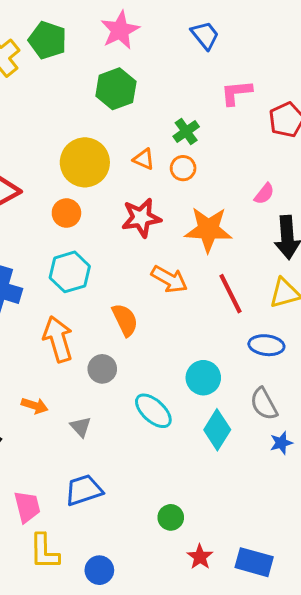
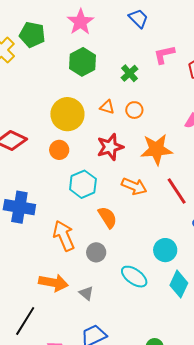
green cross: (186, 132) -> (130, 73), moved
cyan hexagon: (70, 272) -> (83, 184), moved
orange arrow: (35, 406) -> (53, 283), size x1.6

